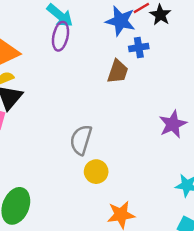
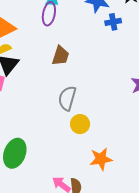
brown trapezoid: (118, 71) -> (61, 56), moved

